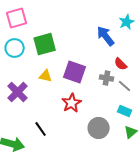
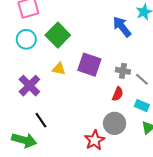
green square: (45, 44) -> (58, 35), turned -30
red semicircle: (121, 64) -> (118, 94), moved, turned -112
red star: (72, 103) -> (95, 140), moved
black line: (41, 129) -> (41, 120), moved

